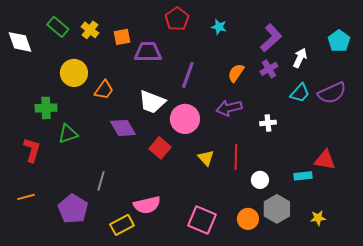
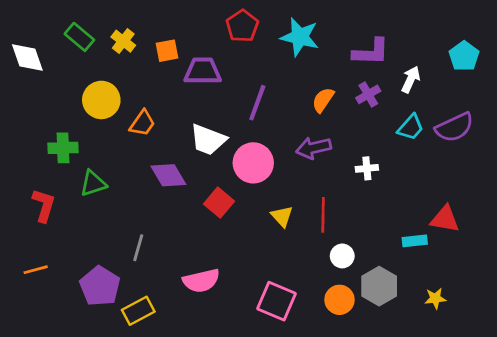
cyan star: (219, 27) -> (300, 37), size x1.8
purple L-shape: (271, 38) -> (371, 52), turned 44
white circle: (260, 180) -> (342, 256), moved
yellow rectangle: (122, 225) -> (138, 311), moved

